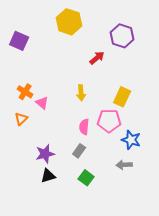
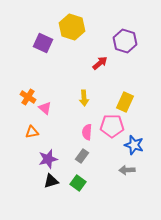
purple square: (19, 41) -> (43, 43), moved
orange triangle: (21, 119) -> (32, 132), moved, turned 32
green square: (86, 178) -> (78, 183), moved

